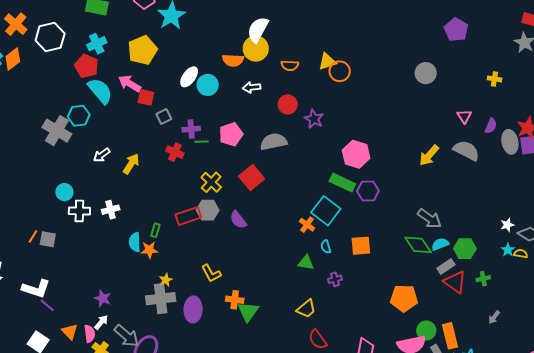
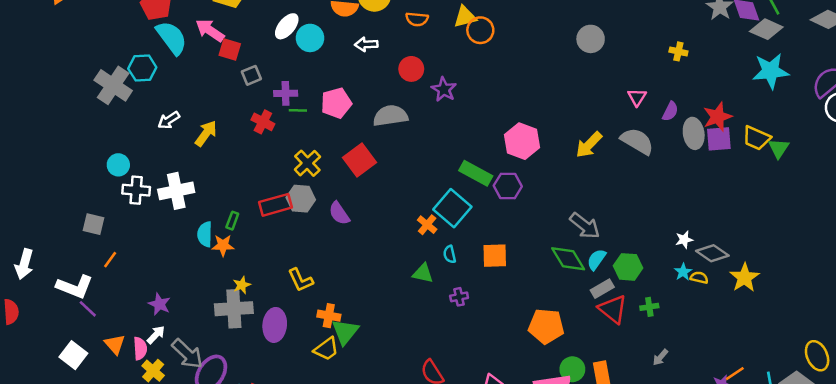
pink hexagon: (356, 154) -> (522, 141), moved
white cross: (111, 210) -> (176, 191), size x1.5
orange line: (33, 236) -> (110, 260), moved
cyan semicircle: (440, 244) -> (597, 259), turned -36
yellow trapezoid: (306, 309) -> (326, 349), moved

